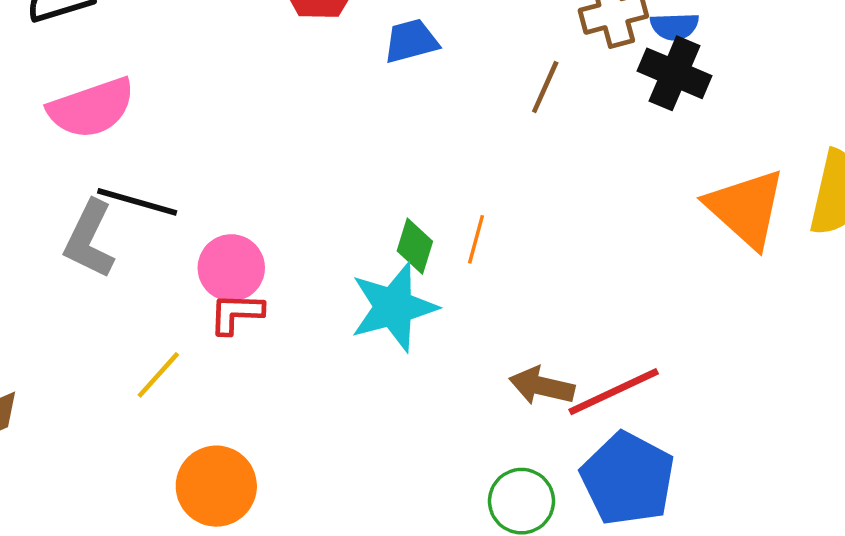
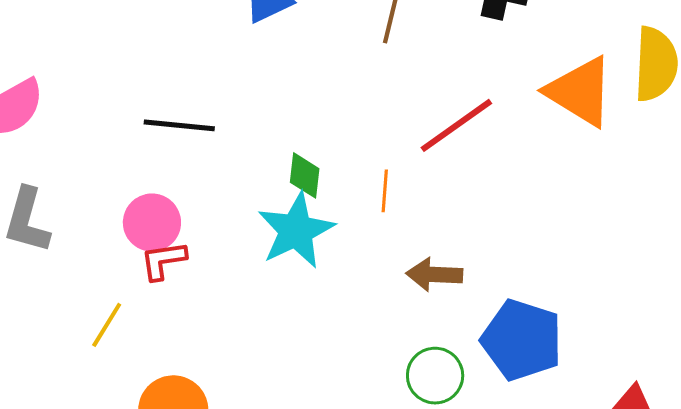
black line: (137, 202) -> (179, 125), moved
orange line: (476, 239) -> (385, 191), moved
red line: (614, 392) -> (456, 125), moved

